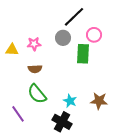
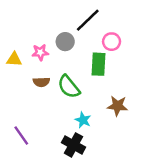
gray circle: (63, 38) -> (65, 42), moved
green semicircle: (37, 94) -> (69, 87), moved
brown star: (99, 101) -> (117, 106), moved

